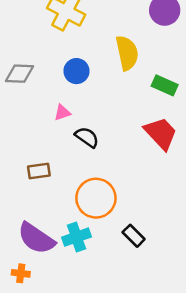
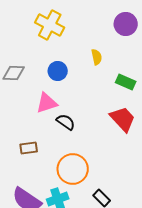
yellow semicircle: (127, 53) -> (97, 57), size x0.6
pink triangle: (62, 113) -> (47, 103), size x1.6

